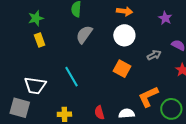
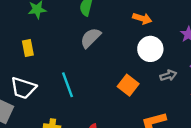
white circle: (124, 35) -> (150, 49), moved
yellow rectangle: (40, 40) -> (28, 48), moved

